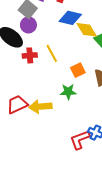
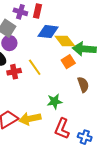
orange square: (78, 70) -> (68, 62), moved
red L-shape: (80, 140) -> (62, 129), moved, turned -40

